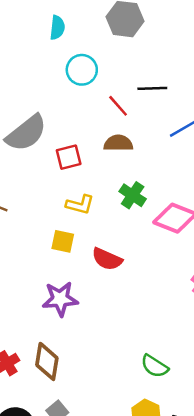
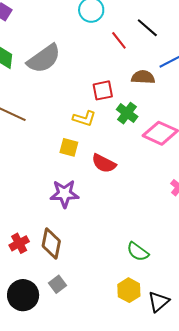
black line: (152, 88) -> (147, 28), turned 40
brown semicircle: (118, 143) -> (143, 77), moved
red square: (69, 157) -> (103, 90), moved

